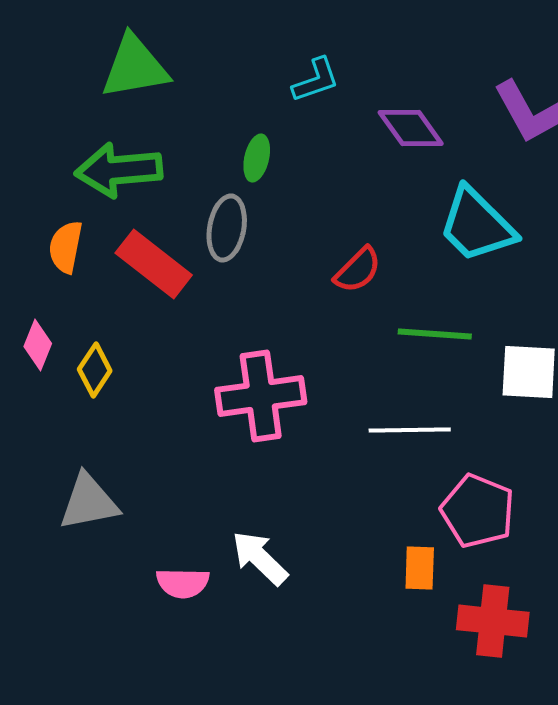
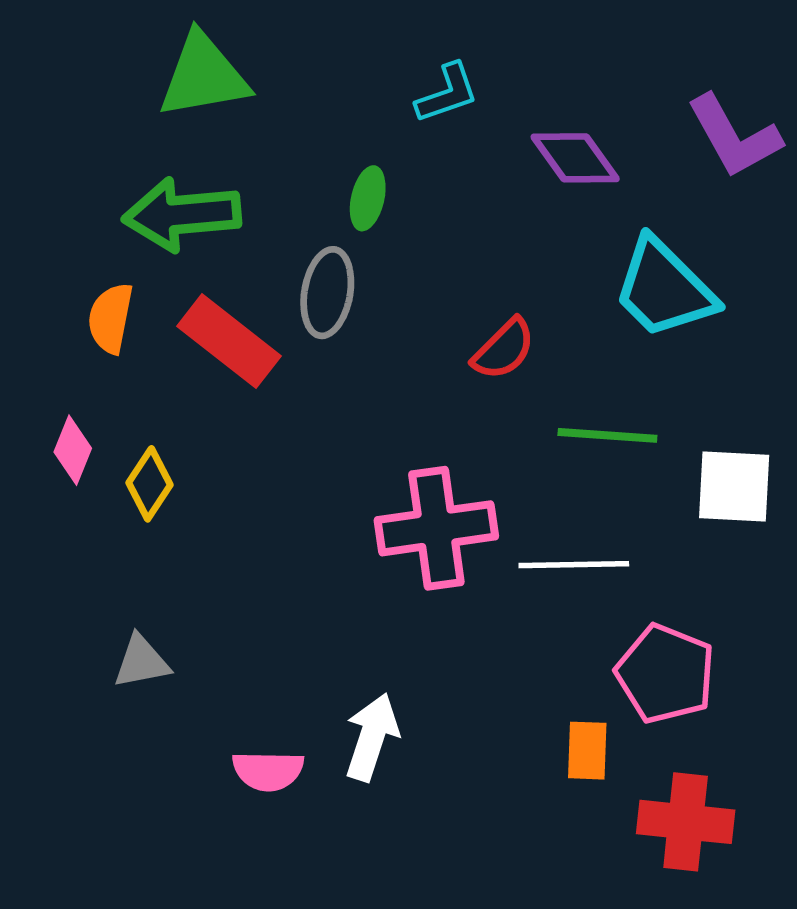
pink cross: (261, 396) -> (436, 528), moved
gray triangle: (89, 502) -> (141, 662), size x0.7
white arrow: (260, 558) -> (372, 737), turned 64

